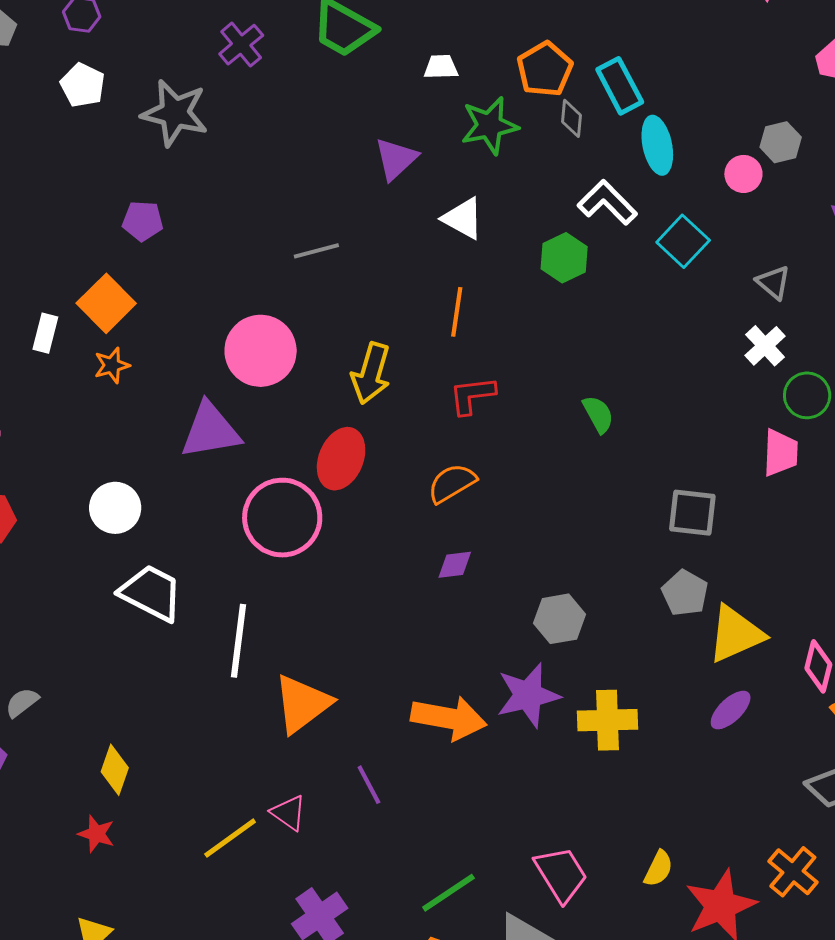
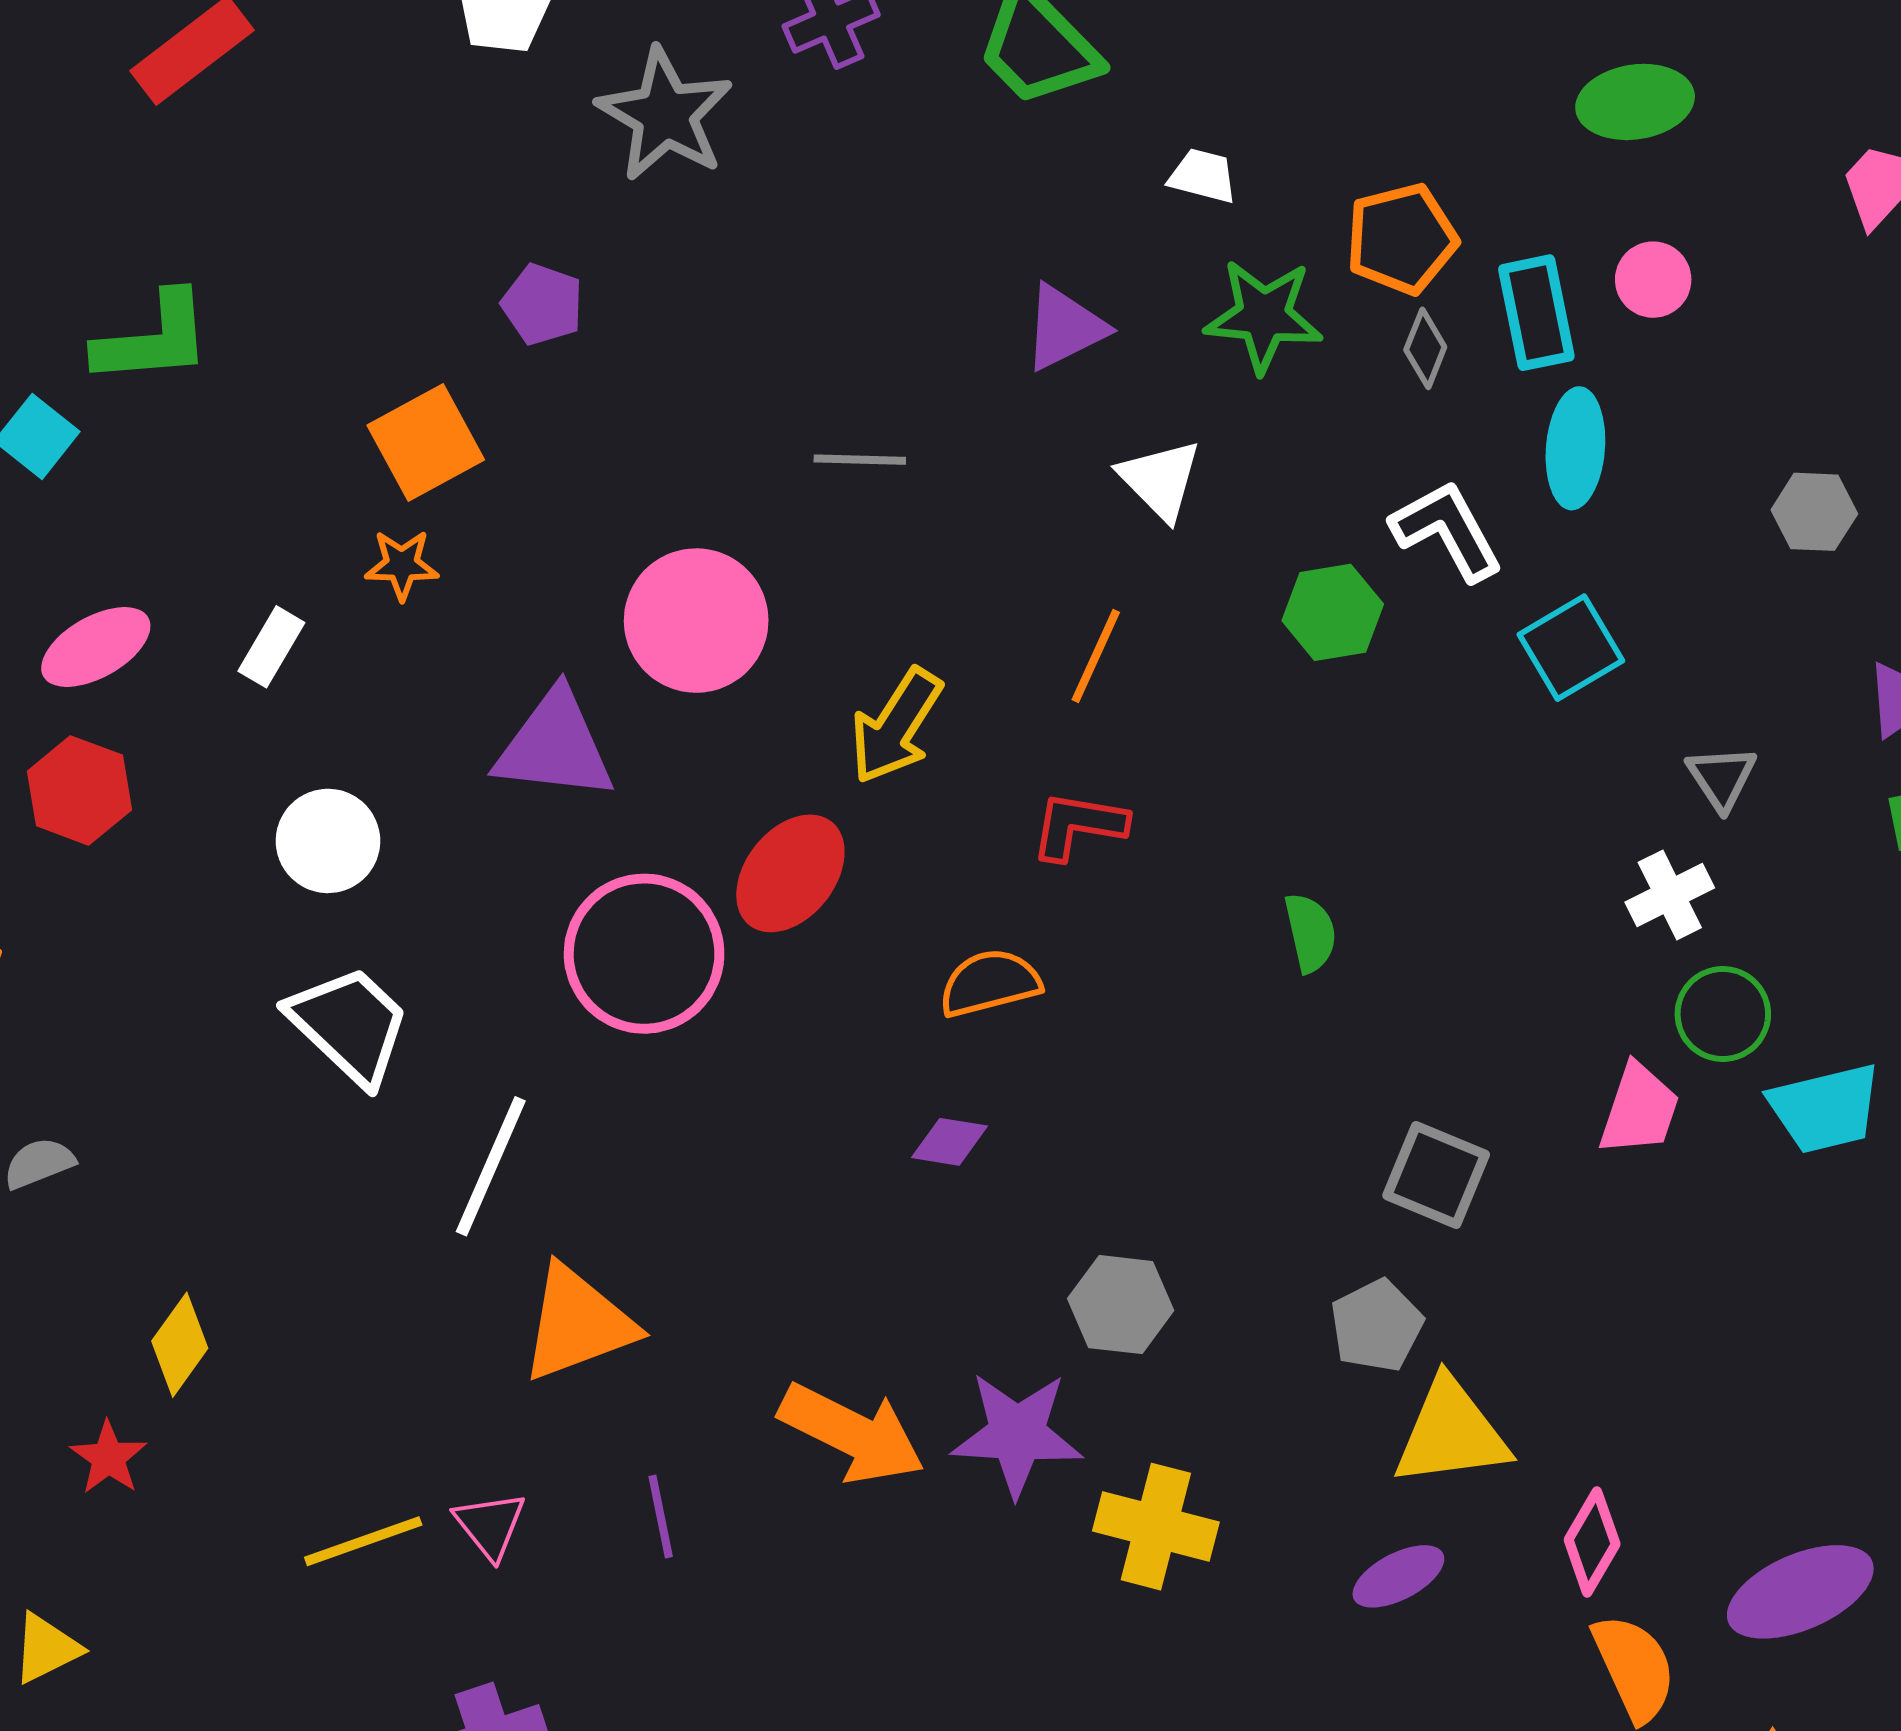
pink circle: (743, 174) -> (1653, 280), moved
white rectangle: (45, 333) -> (271, 647), moved

